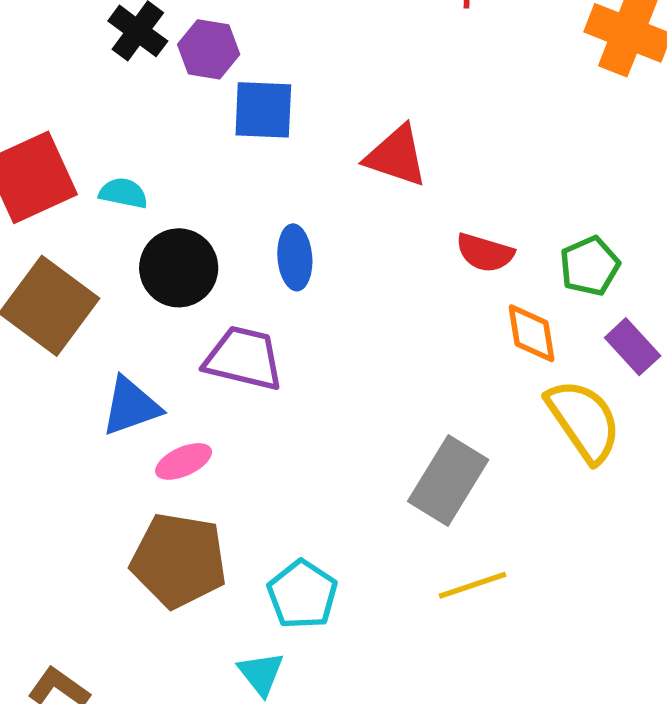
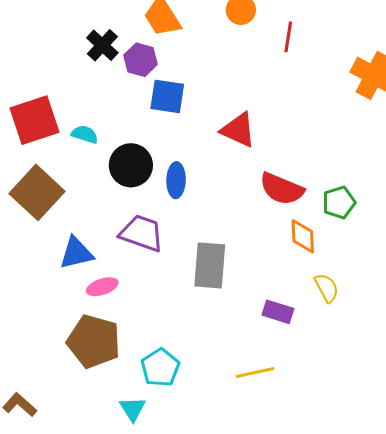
red semicircle: (485, 253) -> (282, 189), size x1.4
black circle: (179, 268) -> (131, 165), moved
purple rectangle: (633, 347) -> (278, 312), moved, turned -36
yellow semicircle: (584, 421) -> (327, 288), size x0.6
gray rectangle: (448, 480) -> (210, 265), moved, turned -33

